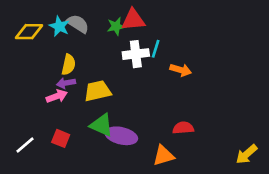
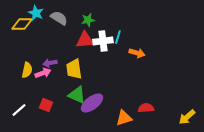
red triangle: (133, 20) -> (85, 40), moved
cyan star: (59, 26) -> (36, 13), moved
yellow semicircle: (69, 65) -> (27, 70), moved
yellow trapezoid: (98, 91) -> (74, 69), turned -85
red semicircle: (183, 128) -> (146, 108), moved
purple ellipse: (121, 136) -> (92, 103), turned -50

